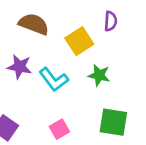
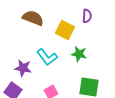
yellow square: (79, 41) -> (65, 30), turned -30
purple star: (20, 67) -> (23, 68), moved

